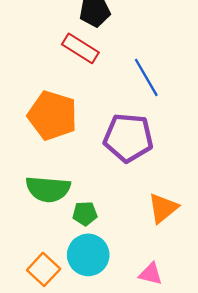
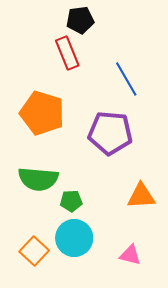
red rectangle: (80, 48) -> (67, 53), turned 36
orange triangle: (163, 208) -> (141, 196), turned 36

